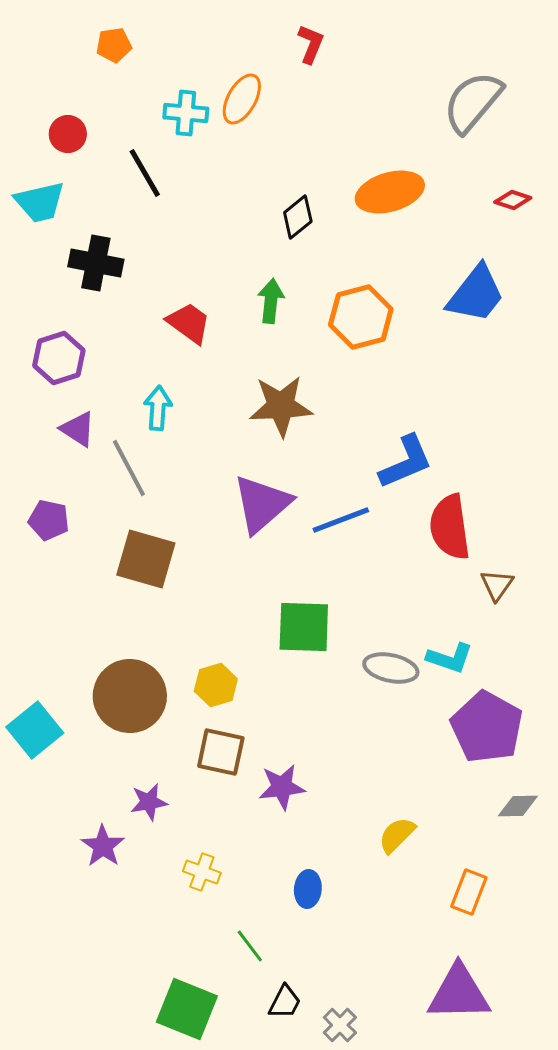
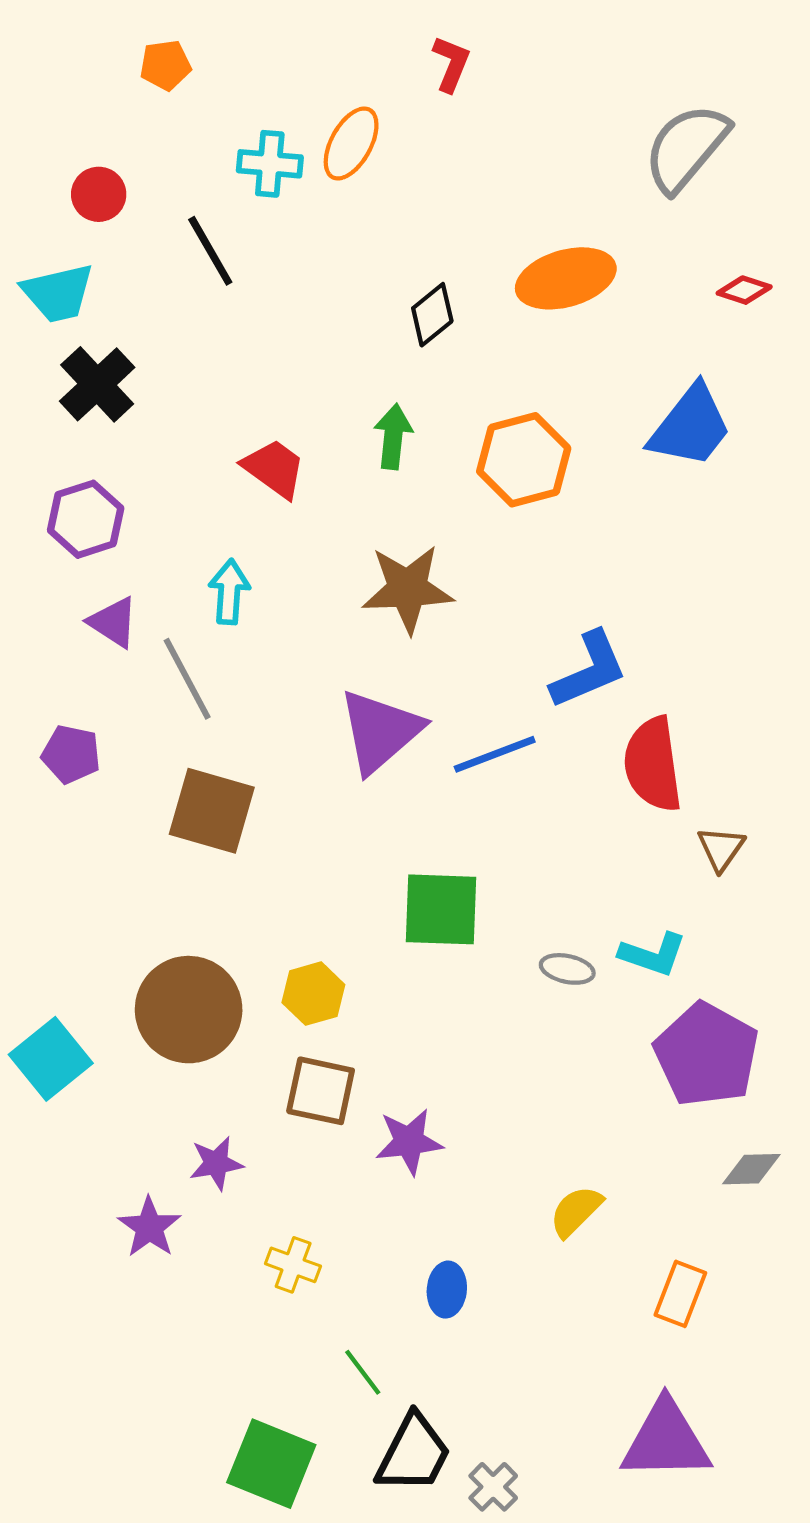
black cross: (96, 263) -> (97, 384), moved, turned 36
gray ellipse: (391, 668) -> (567, 969), size x0.7
black trapezoid: (285, 1002) -> (413, 1453), size x1.6

